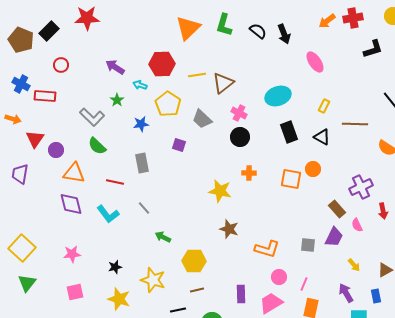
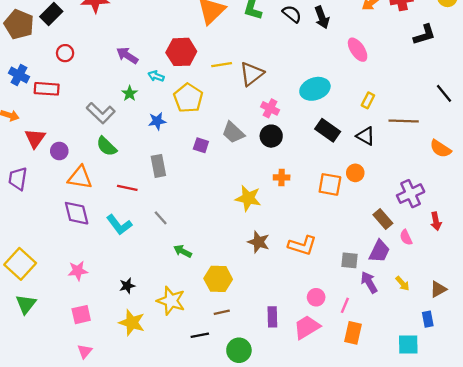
gray trapezoid: (202, 119) -> (233, 133), moved
black rectangle: (289, 132) -> (328, 130), turned -35
orange L-shape: (267, 249) -> (302, 245), moved
purple arrow: (346, 293) -> (369, 282), moved

